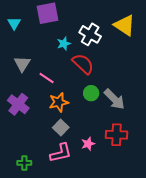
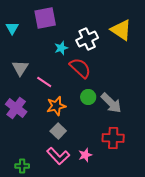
white cross: (90, 34) -> (87, 39), turned 35
pink star: (88, 144) -> (85, 155), moved
pink L-shape: (61, 153) -> (58, 156), turned 60

